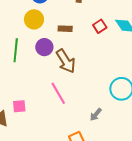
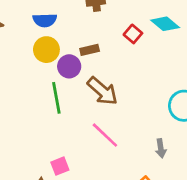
purple circle: (44, 47) -> (69, 66), moved
green line: (16, 50) -> (56, 98), moved
gray arrow: (96, 115) -> (161, 148), turned -32

